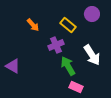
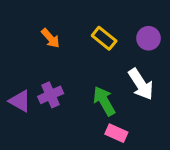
purple circle: (92, 14) -> (149, 38), moved
purple cross: (56, 45) -> (51, 95), moved

